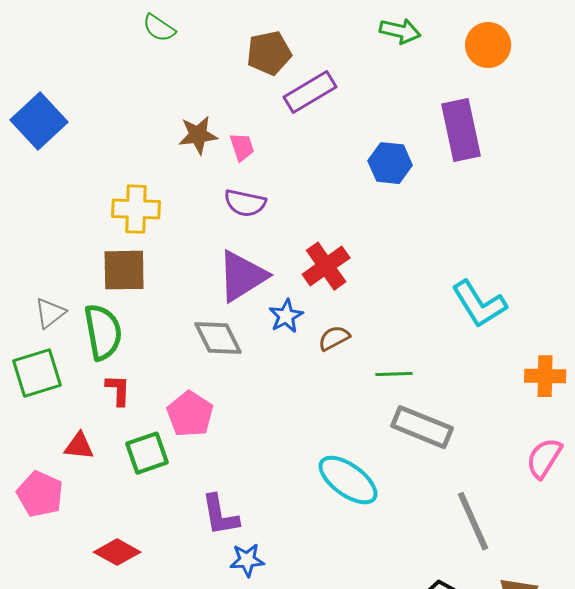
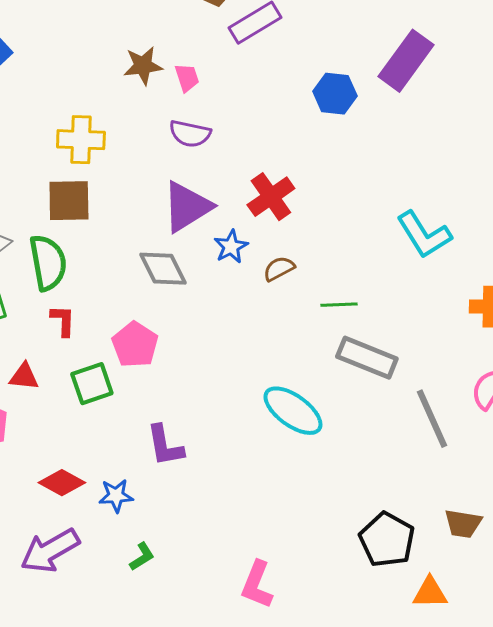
purple rectangle: (461, 130) -> (406, 61), turned 48
gray line: (473, 521) -> (432, 419), moved
blue star: (247, 560) -> (116, 496), moved

